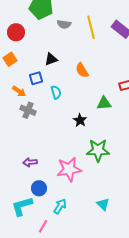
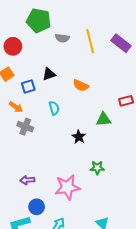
orange semicircle: (82, 70) -> (81, 85), turned -35
blue square: (36, 78) -> (28, 86), moved
green star: (98, 150) -> (97, 168), size x0.6

